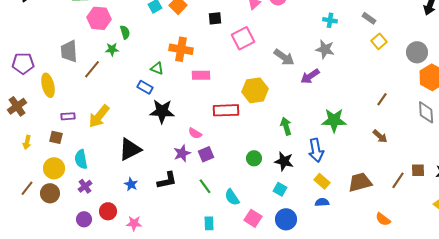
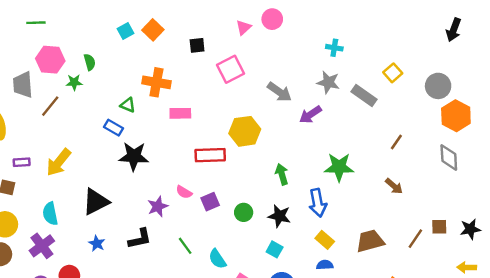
pink hexagon: (99, 18) -> (50, 60), moved
gray rectangle: (369, 18) -> (364, 95), moved, size x1.5
pink semicircle: (195, 133) -> (184, 192), moved
purple square: (206, 154) -> (210, 202), moved
cyan semicircle: (81, 159) -> (50, 214), moved
purple cross: (85, 186) -> (42, 246), size x1.5

